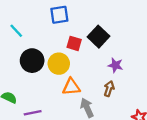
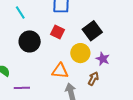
red square: (74, 43) -> (58, 32), moved
yellow circle: (59, 64) -> (80, 53), moved

